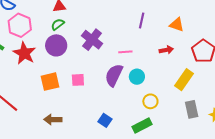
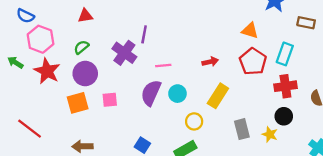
purple line: (142, 21) -> (144, 34), moved
green semicircle: (58, 24) -> (81, 47), moved
orange triangle: (177, 25) -> (250, 31), moved
purple circle: (56, 45) -> (85, 74), moved
yellow rectangle: (184, 80) -> (218, 96), moved

